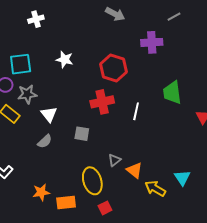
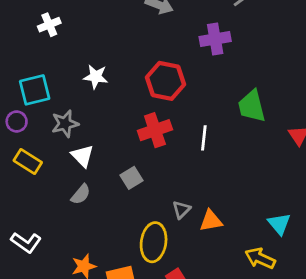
gray star: (27, 94) -> (65, 124), moved
gray square: (82, 134) -> (131, 178), turned -35
orange triangle: (134, 170) -> (211, 221), turned -42
yellow ellipse: (92, 181) -> (154, 242), turned 32
yellow arrow: (155, 188) -> (260, 258), moved

